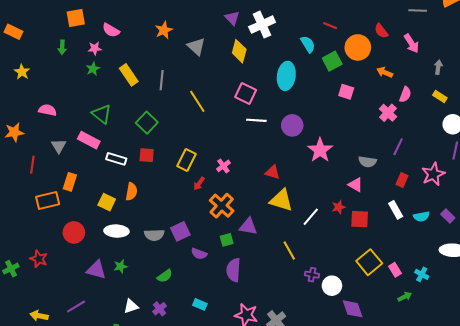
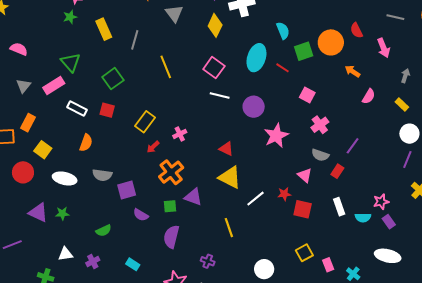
red line: (330, 26) -> (282, 68), moved
pink square: (346, 92) -> (307, 95), moved
pink cross: (388, 113) -> (320, 125), moved
pink rectangle: (89, 140) -> (54, 85), turned -70
pink star: (433, 174) -> (381, 202), moved, size x0.7
red rectangle: (402, 180) -> (337, 171), moved
yellow square: (107, 202) -> (43, 150), moved
gray semicircle: (154, 235) -> (102, 175), moved
yellow square: (369, 262) -> (304, 253), size x0.7
purple cross: (312, 275) -> (208, 261), moved

